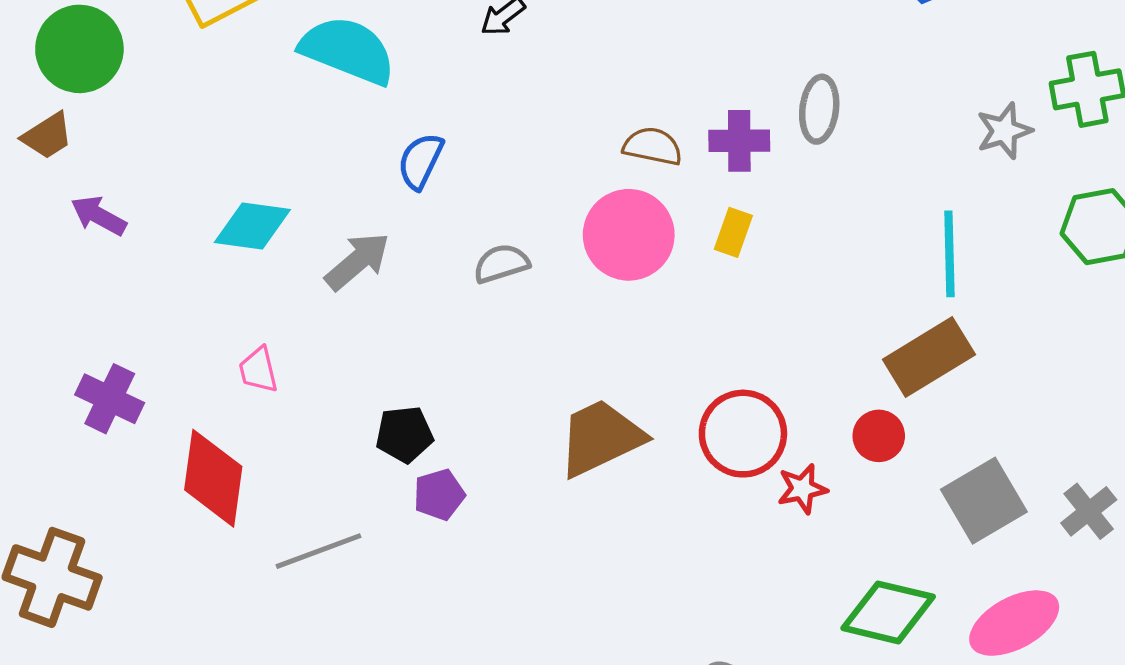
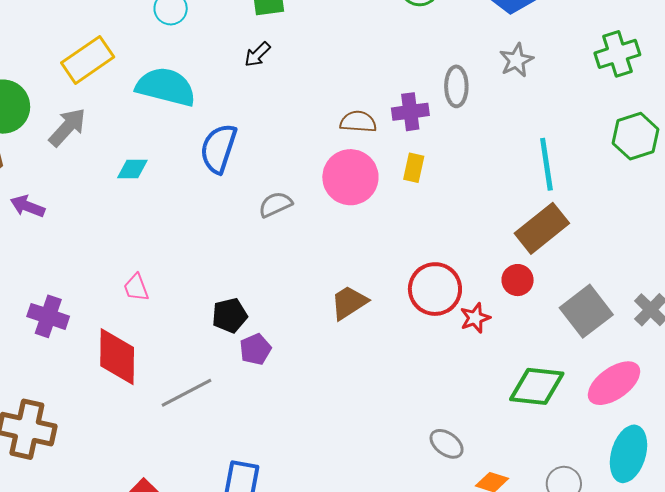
gray star: (1004, 131) -> (516, 60), moved
blue semicircle: (420, 161) -> (218, 148), size x1.4
cyan diamond: (252, 226) -> (132, 169), moved, size x0.7
gray arrow: (357, 261) -> (67, 127), moved
brown trapezoid: (601, 438) -> (349, 303), size x0.7

